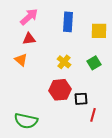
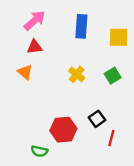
red hexagon: (60, 90) -> (63, 130), moved
black square: (81, 99) -> (97, 119), turned -32
green semicircle: (26, 121) -> (39, 151), moved, size x0.6

